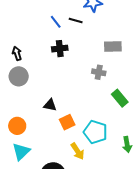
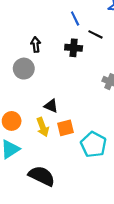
black line: (76, 21) -> (96, 34), moved
black arrow: (17, 53) -> (36, 45), moved
yellow arrow: (77, 151) -> (43, 127), moved

